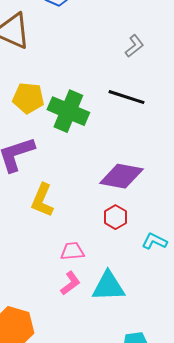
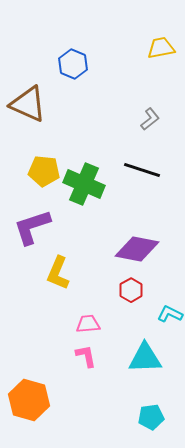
pink L-shape: (70, 283) -> (86, 356), turned -65
cyan triangle: (108, 286) -> (145, 358), moved

